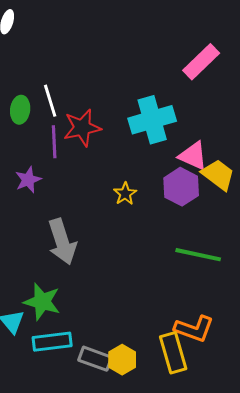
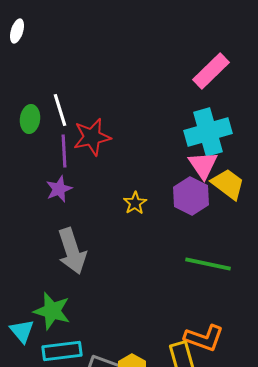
cyan cross: (152, 120) -> (208, 132), moved
pink triangle: (193, 156) -> (203, 165), turned 32
purple star: (28, 180) -> (59, 189), moved

